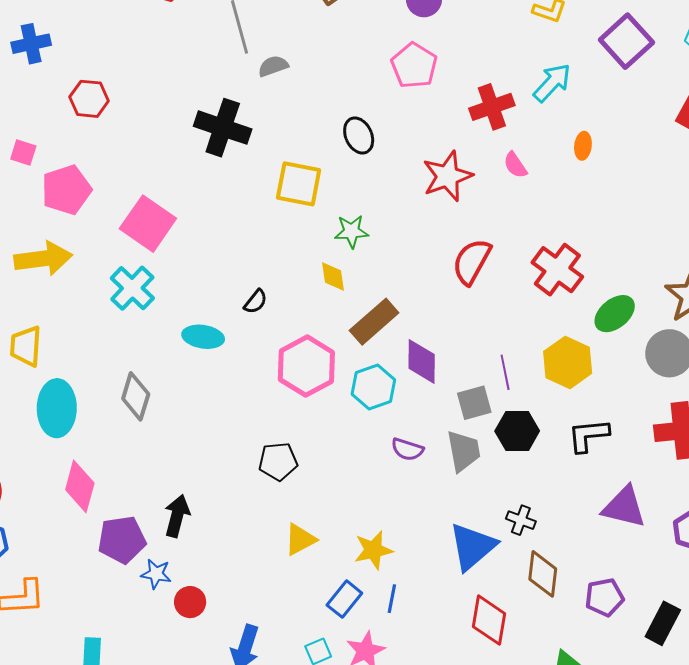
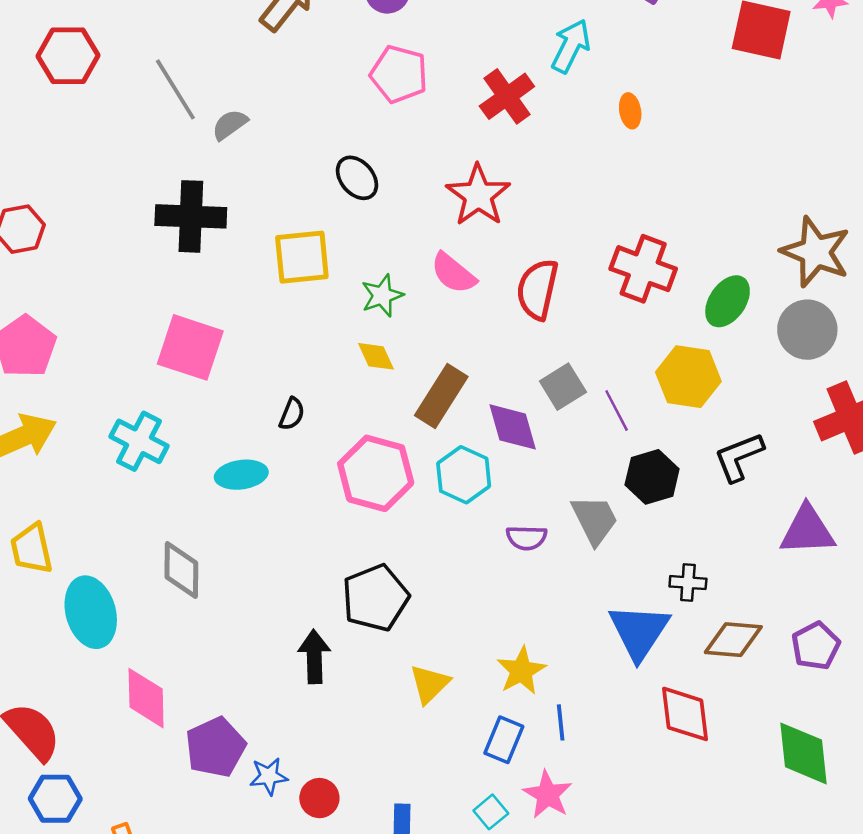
pink semicircle: (515, 165) -> (453, 273), moved, size x1.4
pink square: (148, 224) -> (190, 347), moved
gray square: (474, 403) -> (563, 387), moved
black pentagon: (278, 461) -> (375, 598), size x1.4
black arrow: (177, 516) -> (314, 657), moved
brown diamond: (543, 574) -> (733, 640), turned -75

